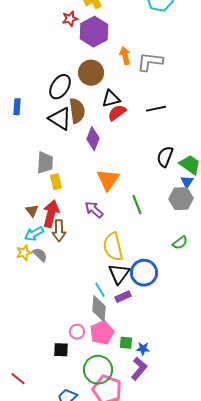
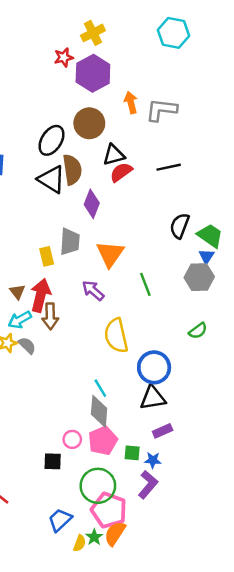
gray trapezoid: (45, 163) -> (70, 242), moved
black triangle: (119, 274) -> (153, 398), moved, turned 45
purple rectangle: (123, 297) -> (163, 431), moved

